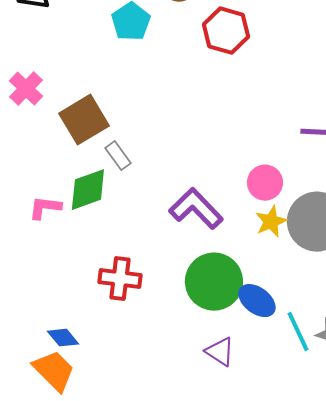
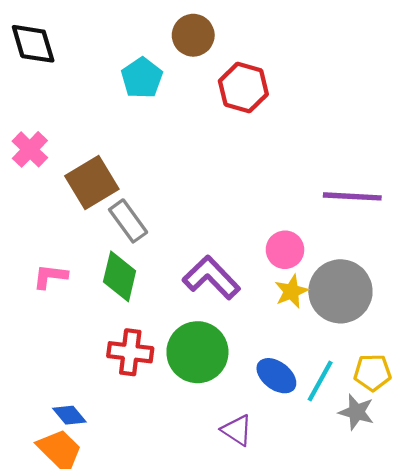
gray rectangle: (118, 156) -> (128, 221), size x1.4
green diamond: (88, 190) -> (120, 276), moved, turned -57
green circle: (214, 282) -> (197, 352), moved
cyan line: (298, 332) -> (320, 381), moved, turned 54

